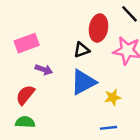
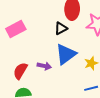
purple arrow: (44, 70) -> (44, 66), moved

